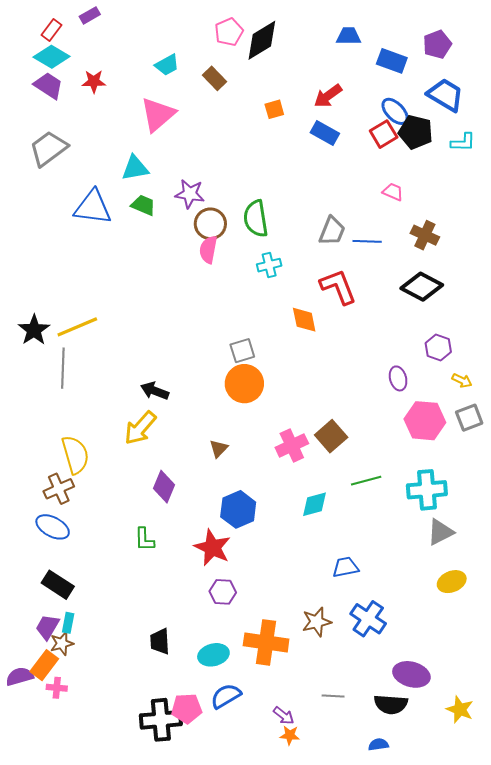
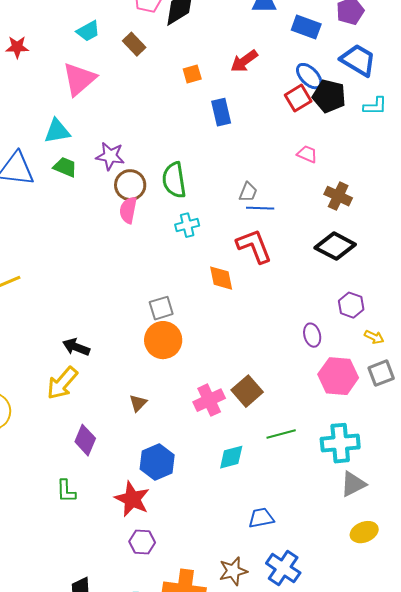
blue rectangle: (325, 133) -> (221, 112), moved, turned 48
gray trapezoid: (332, 231) -> (248, 192), size x0.7
blue line: (367, 241) -> (260, 208), moved

